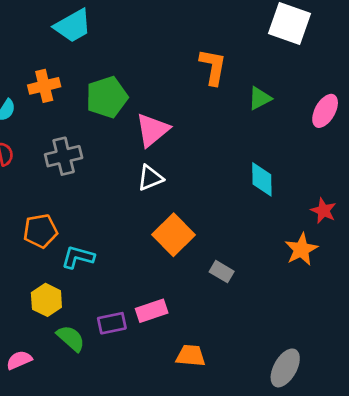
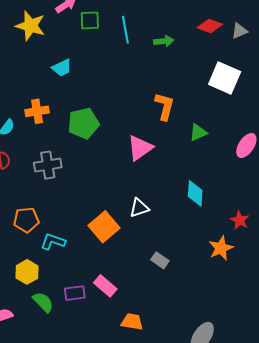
cyan trapezoid: (73, 26) -> (62, 68), size x0.7
pink triangle: (152, 130) -> (140, 148), moved
white triangle: (150, 178) -> (139, 208), moved
orange square: (173, 235) -> (104, 227), moved
pink rectangle: (152, 311) -> (105, 286), turned 55

